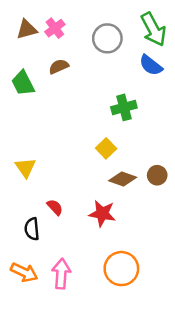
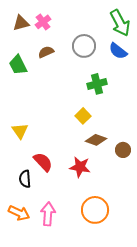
gray circle: (107, 38) -> (84, 46), moved
brown circle: (157, 175) -> (123, 150), moved
red semicircle: (55, 207) -> (43, 162), size x1.5

